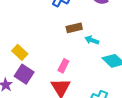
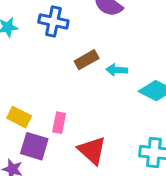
pink rectangle: (63, 66) -> (59, 123), moved

